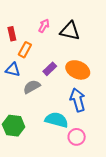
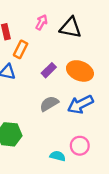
gray semicircle: (32, 87) -> (49, 104), moved
blue arrow: (78, 100) -> (80, 104), turned -100
cyan semicircle: (57, 120) -> (58, 156), moved, size x0.6

